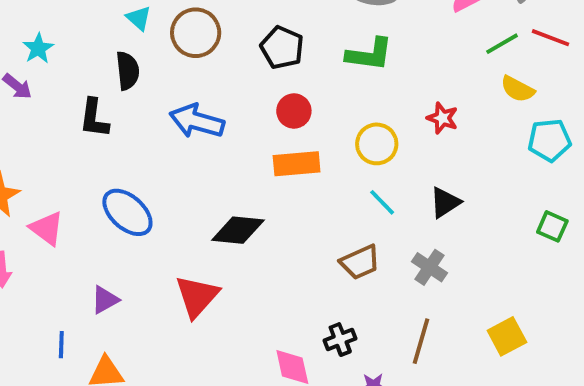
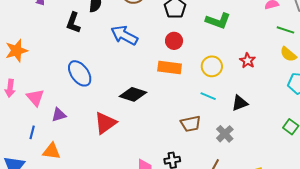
green line: (502, 44) -> (285, 30), turned 36
cyan line: (382, 202) -> (208, 96), turned -35
pink triangle: (47, 228) -> (35, 97), moved

